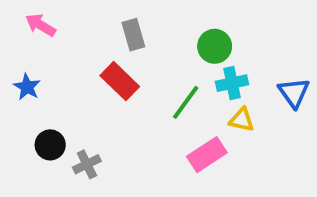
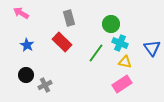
cyan cross: (232, 83) -> (120, 43), turned 35
blue star: (27, 87) -> (27, 45), moved
pink rectangle: (207, 155) -> (122, 84), moved

